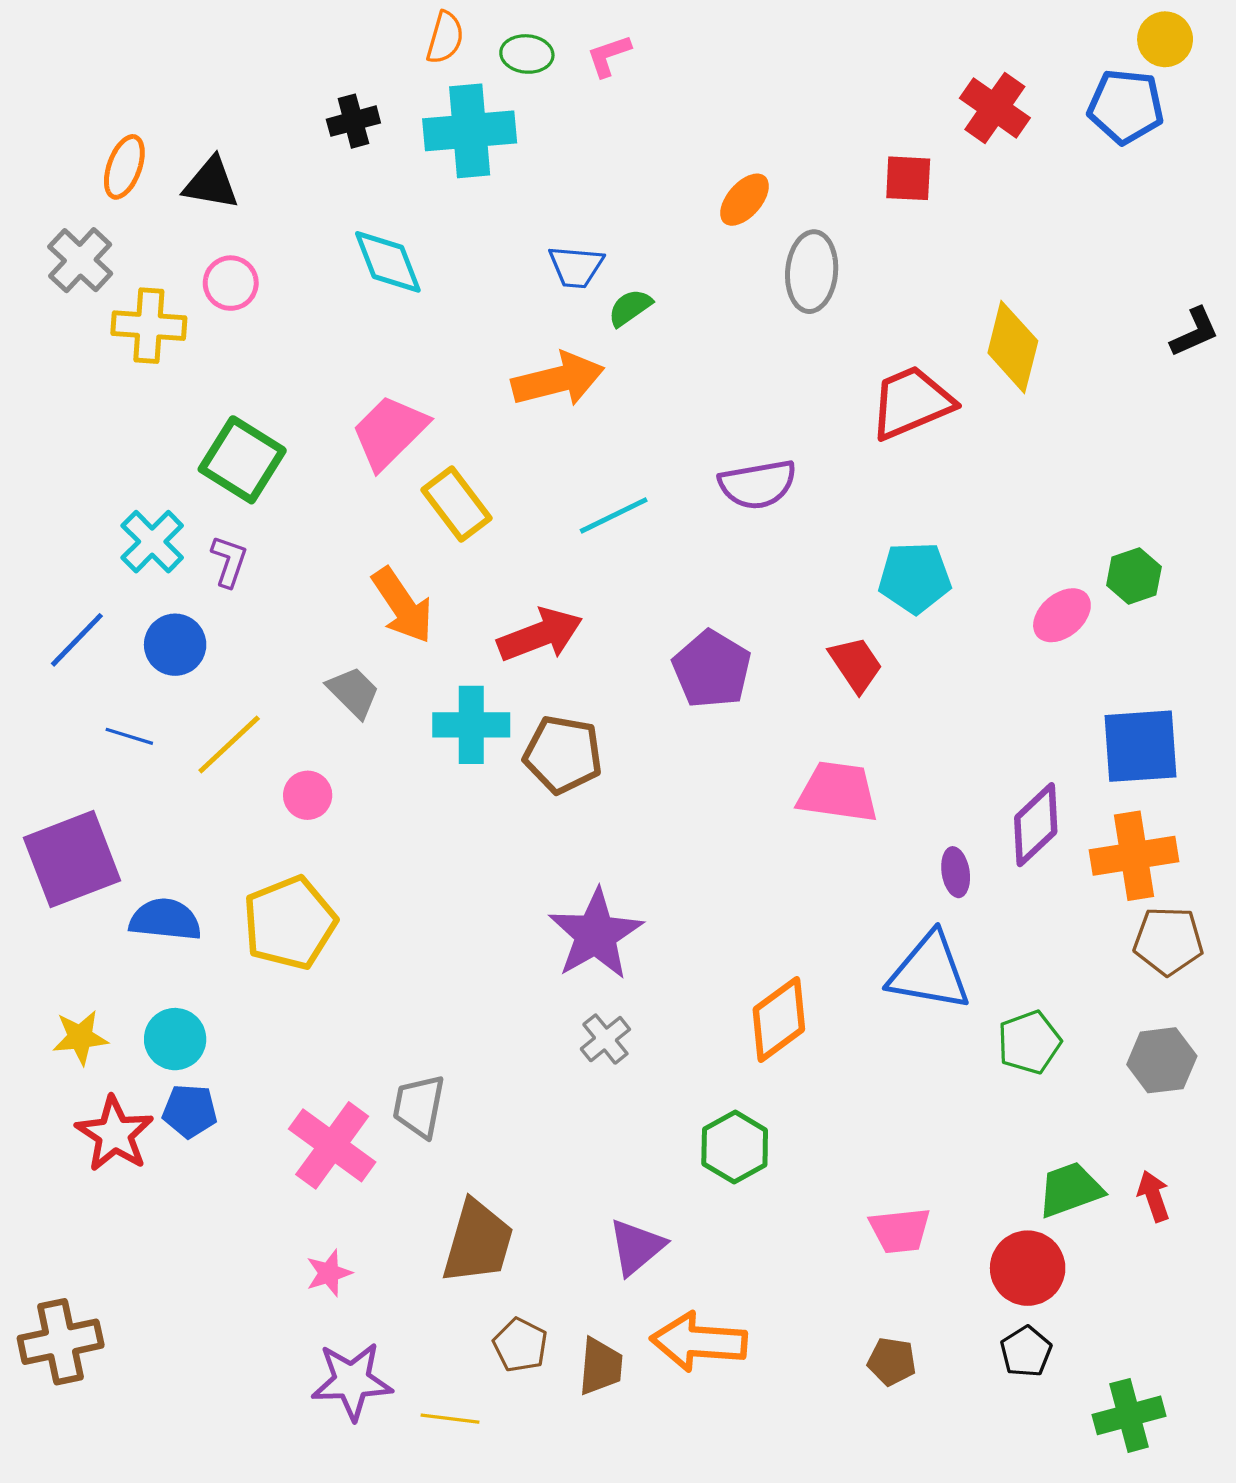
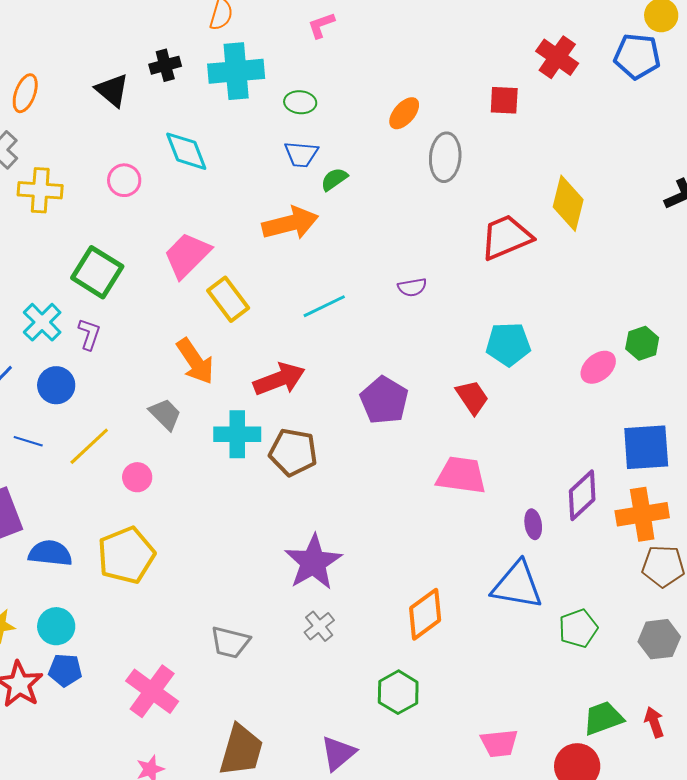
green ellipse: (527, 54) -> (300, 102), moved
black triangle: (211, 183) -> (112, 90), moved, turned 30
pink circle: (231, 283) -> (124, 180), moved
purple semicircle: (758, 484) -> (412, 287), size x0.6
gray trapezoid: (419, 1106) -> (230, 642), moved, turned -87

